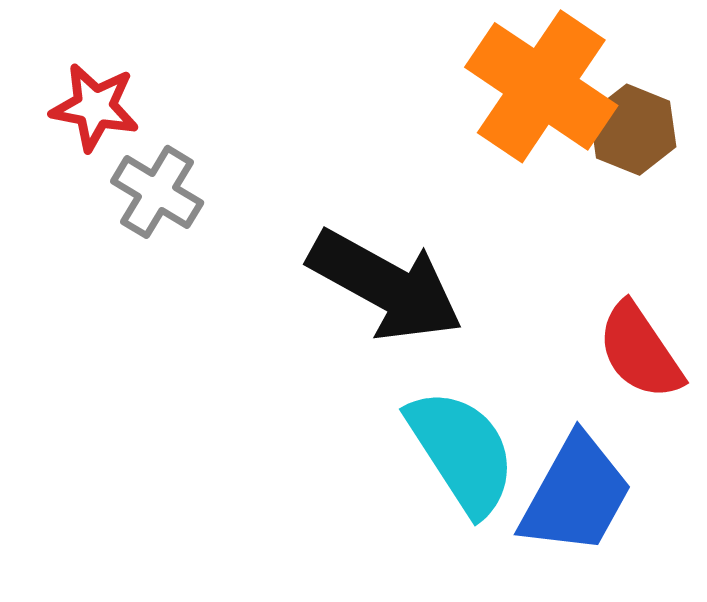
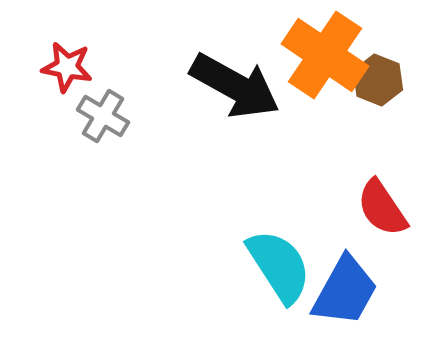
black arrow: (386, 285) -> (235, 86), moved

